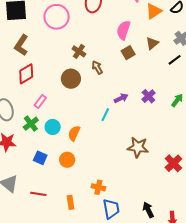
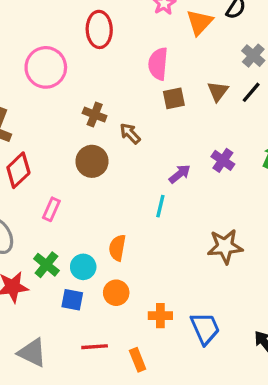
brown triangle: (152, 43) -> (218, 91), moved
brown square: (128, 53) -> (174, 98), turned 32
green cross: (31, 124) -> (46, 265), moved
cyan circle: (53, 127) -> (83, 267), moved
orange cross: (98, 187) -> (160, 316), moved
red line: (38, 194) -> (95, 347), moved
blue trapezoid: (111, 209) -> (205, 328), moved

